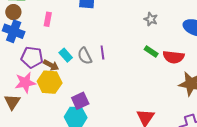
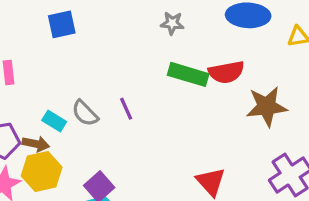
purple line: (102, 52) -> (126, 109), moved
green rectangle: (151, 52) -> (188, 74), size x1.6

